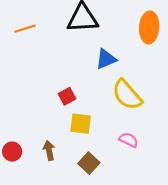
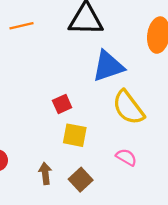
blue triangle: (106, 59) -> (108, 66), size x1.4
brown arrow: (49, 150) -> (45, 173), moved

